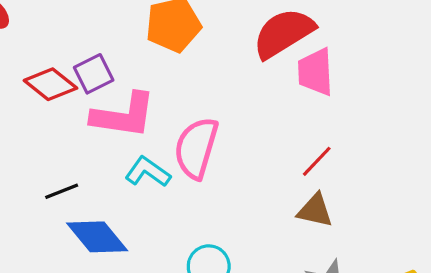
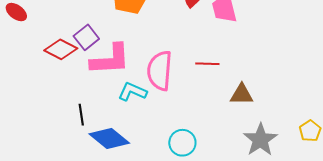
red line: (317, 161) -> (207, 64), moved, turned 60
black line: (62, 191) -> (81, 115), turned -65

